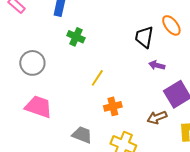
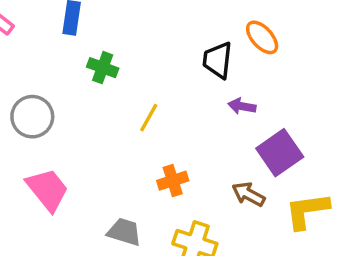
yellow line: (97, 78) -> (149, 118), moved
pink trapezoid: (38, 107) -> (47, 190), turned 36
brown arrow: (157, 117) -> (248, 194), turned 54

